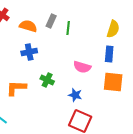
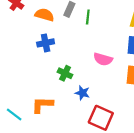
orange L-shape: (16, 88) -> (42, 105), moved
blue star: (75, 95) -> (82, 93), moved

